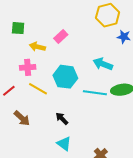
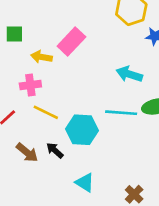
pink rectangle: (61, 37) -> (71, 41), size x1.5
cyan hexagon: (65, 77) -> (82, 130), moved
black arrow: (62, 119) -> (55, 150), moved

